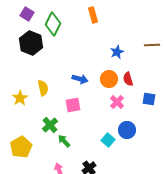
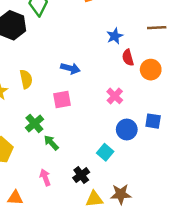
orange circle: (109, 79) -> (151, 70), moved
red semicircle: (128, 79) -> (128, 58), moved
blue square: (149, 99) -> (153, 121), moved
cyan square: (108, 140) -> (105, 152), moved

